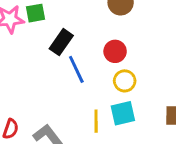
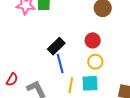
black rectangle: (61, 42) -> (56, 46), moved
blue line: (76, 69) -> (60, 63), moved

